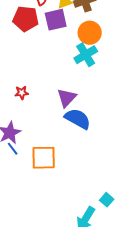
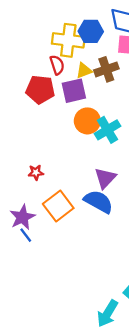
orange circle: (90, 33) -> (87, 121), moved
purple triangle: (67, 98) -> (105, 178), moved
orange square: (44, 158) -> (58, 206), moved, turned -36

